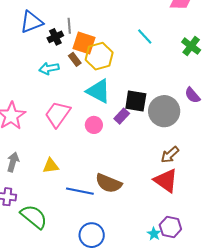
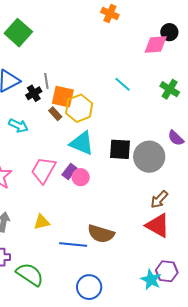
cyan arrow: (49, 68) -> (18, 126), moved, turned -138
purple rectangle: (122, 116) -> (70, 171), moved
cyan star: (154, 234) -> (151, 280), size x1.5

